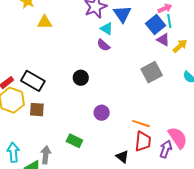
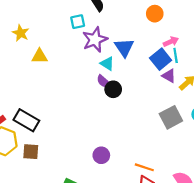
gray square: (152, 72) -> (171, 117), moved
black circle: (81, 78) -> (113, 89), moved

